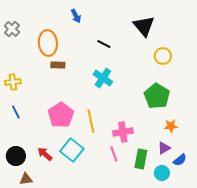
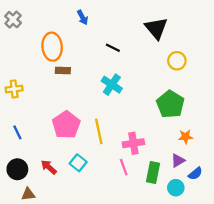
gray cross: (12, 29) -> (13, 20), moved
blue line: (16, 112) -> (17, 132), moved
cyan square: (72, 150) -> (78, 163), size x0.7

